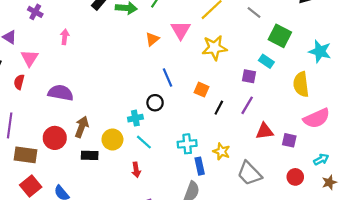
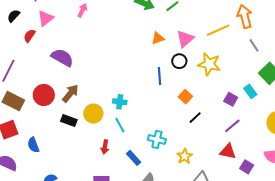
black circle: (155, 103) -> (179, 61), moved
purple line: (247, 105) -> (232, 126), moved
blue rectangle: (200, 166) -> (134, 158), moved, turned -49

